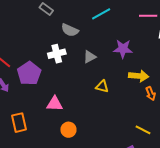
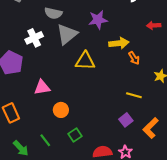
gray semicircle: (70, 30) -> (53, 13), moved
gray triangle: (90, 57) -> (67, 34), size x1.6
yellow triangle: (102, 87) -> (85, 61), size x1.5

